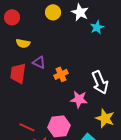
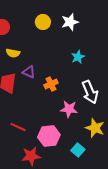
white star: (80, 12) -> (70, 22), turned 30
cyan star: (97, 27) -> (78, 57), moved
red line: (27, 127) -> (18, 127), moved

